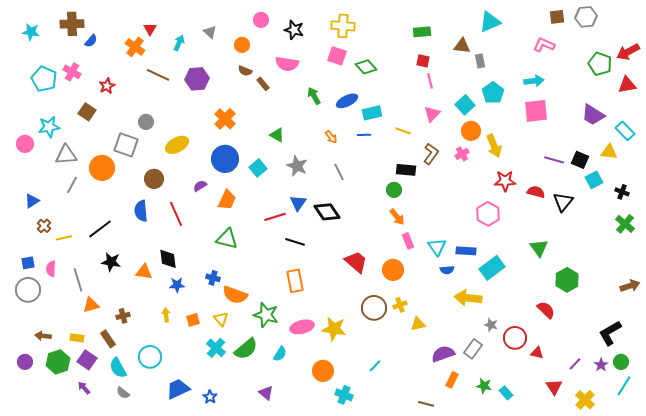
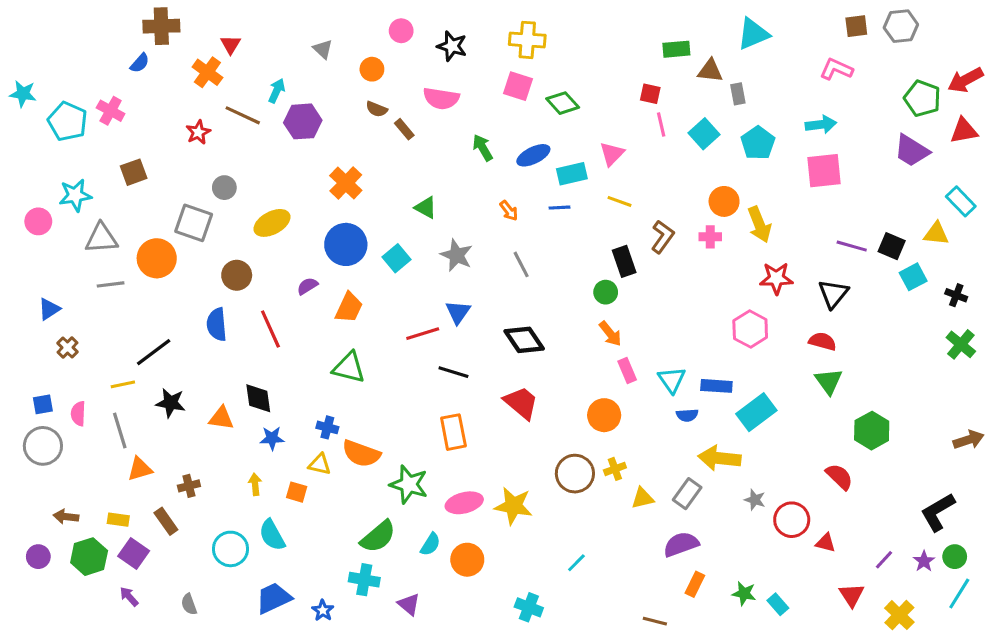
brown cross: (72, 24) -> (161, 26), moved
cyan star: (31, 32) -> (23, 94), moved
green rectangle: (422, 32) -> (676, 49), moved
cyan arrow: (179, 43) -> (277, 91), moved
red star: (107, 86) -> (198, 132), moved
cyan square: (465, 105) -> (704, 134), moved
brown square: (87, 112) -> (134, 172), turned 36
pink triangle: (432, 114) -> (612, 154), moved
purple trapezoid: (593, 115) -> (912, 151), moved
pink cross: (462, 154) -> (710, 237), turned 32
black rectangle: (406, 170) -> (624, 261), turned 66
gray line: (72, 185) -> (111, 284), turned 54
red semicircle: (536, 192) -> (822, 341), moved
black triangle: (563, 202) -> (833, 294), moved
black diamond: (327, 212) -> (524, 340), moved
yellow line: (64, 238) -> (123, 384), moved
red trapezoid: (356, 262) -> (521, 403), moved
yellow triangle: (221, 319) -> (320, 464), moved, turned -35
orange square: (193, 320) -> (297, 492), turned 32
cyan cross: (216, 348) -> (364, 580), moved, turned -30
gray rectangle: (473, 349) -> (687, 494), moved
cyan semicircle: (118, 368) -> (272, 535), moved
orange circle: (323, 371) -> (467, 560), moved
gray semicircle: (123, 393) -> (189, 604), turned 32

